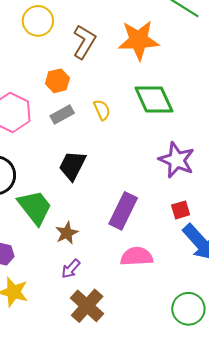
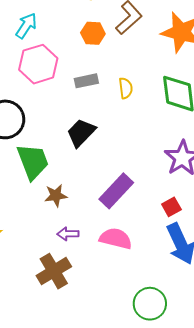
orange hexagon: (57, 81) -> (93, 33), moved
red square: (181, 210) -> (171, 207), turned -30
purple arrow: (71, 269) -> (68, 234), moved, turned 30

